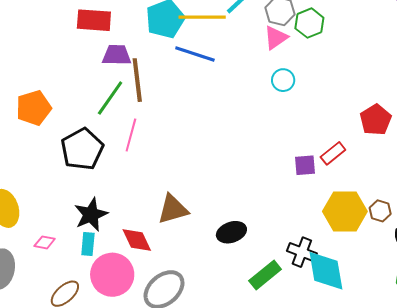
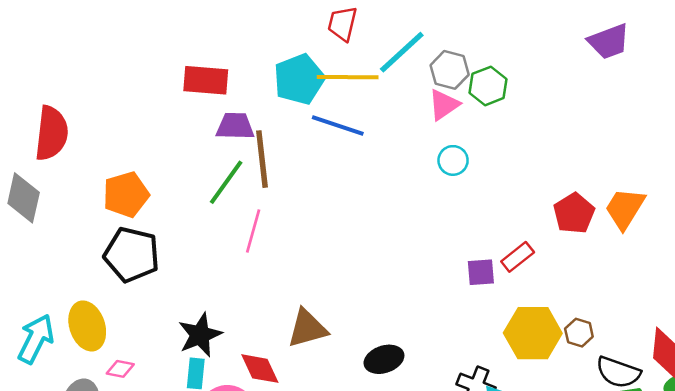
black pentagon: (82, 149) -> (132, 255), moved, turned -30
pink diamond: (45, 242) -> (120, 369), moved

